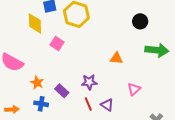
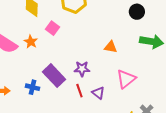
orange star: (37, 83) -> (31, 42), moved
pink triangle: (134, 89) -> (126, 79), size x1.5
purple rectangle: (62, 91) -> (54, 76), size x1.6

